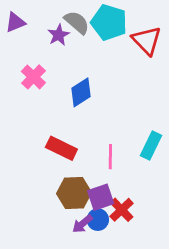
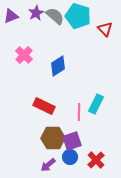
purple star: (59, 35) -> (36, 13), moved
red triangle: (147, 41) -> (105, 29), size x0.7
cyan rectangle: (151, 145) -> (96, 104), moved
red cross: (122, 210) -> (96, 160), moved
purple arrow: (82, 224) -> (48, 165), moved

